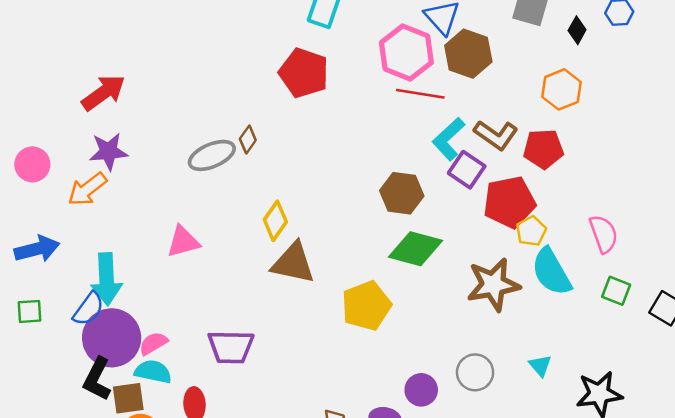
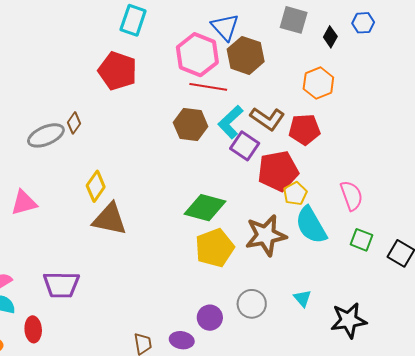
brown hexagon: (402, 193) -> (191, 125), moved
yellow pentagon: (366, 306) -> (215, 248), moved

